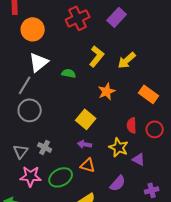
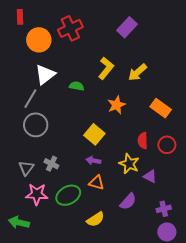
red cross: (78, 18) -> (70, 28), moved

